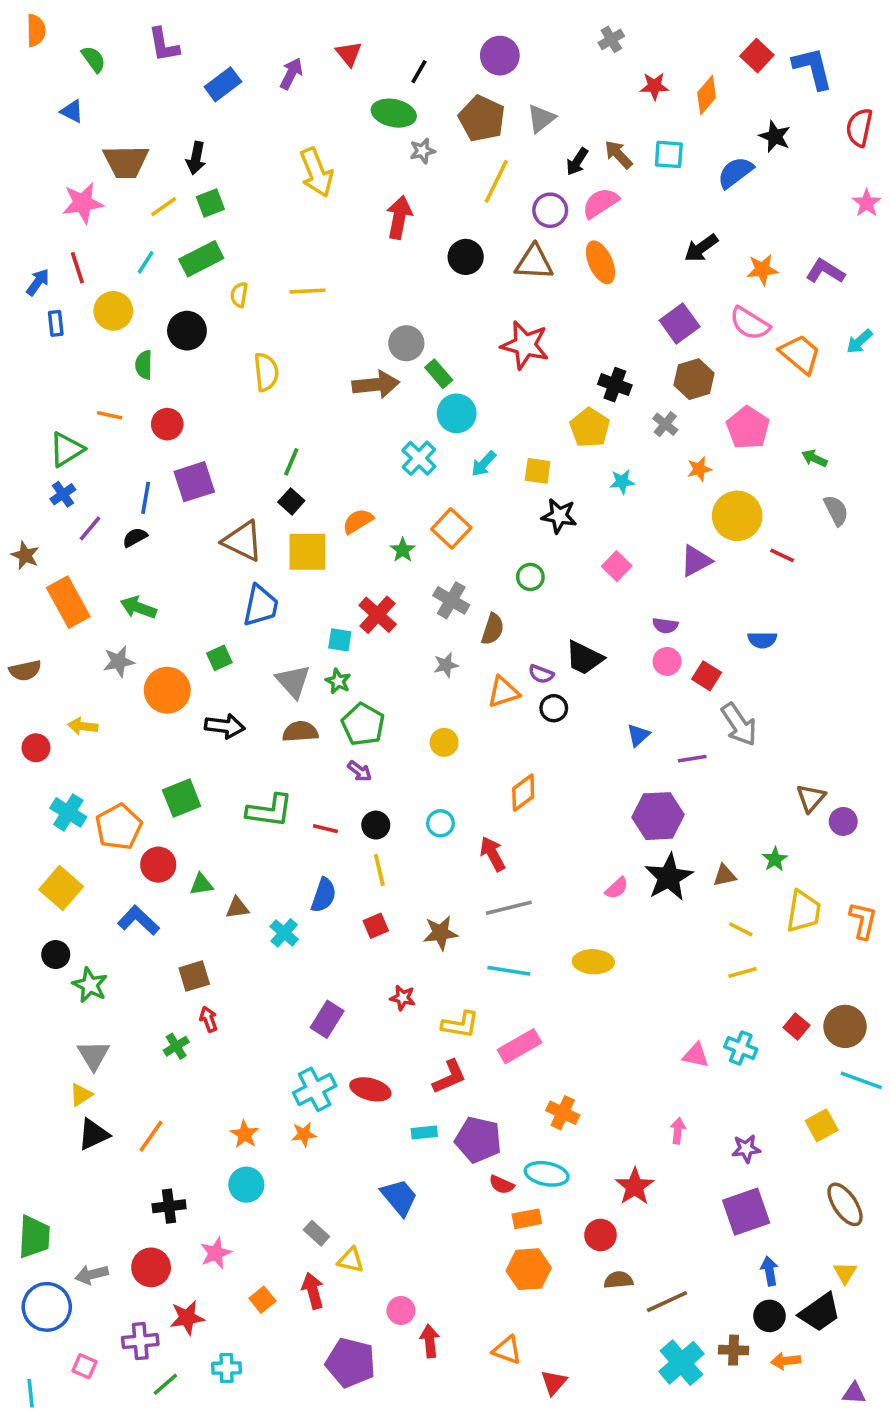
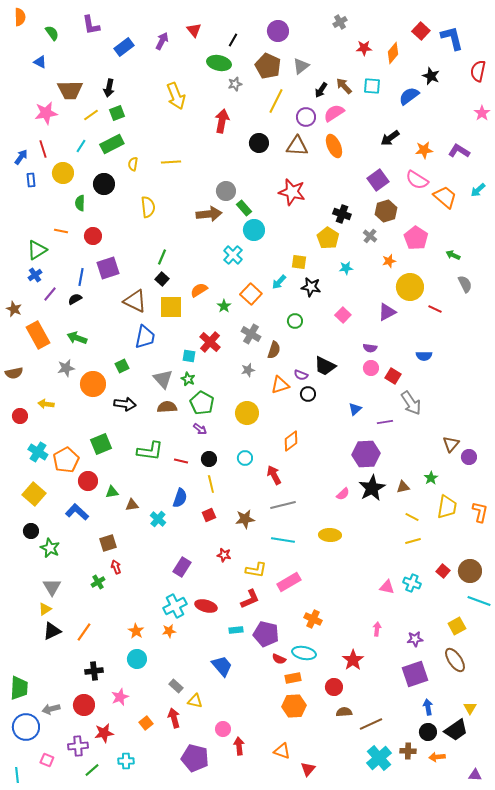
cyan arrow: (484, 464) -> (279, 282), moved
yellow circle: (444, 742) -> (247, 413), size x1.5
brown ellipse: (845, 1204) -> (455, 660), moved

